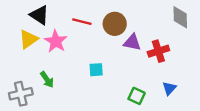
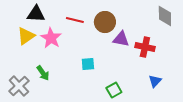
black triangle: (39, 15) -> (36, 14), turned -30
red cross: (158, 51) -> (145, 47), turned 30
gray cross: (21, 94) -> (19, 86), turned -30
green square: (137, 96) -> (114, 90), moved, turned 35

